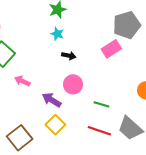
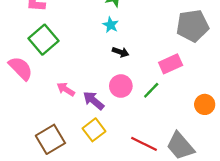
pink rectangle: (111, 49) -> (171, 64), moved
pink arrow: (22, 81) -> (66, 89), moved
green line: (101, 104) -> (151, 90), moved, turned -70

